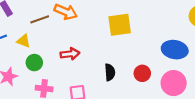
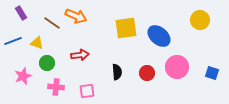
brown line: (40, 19) -> (52, 23), turned 54
blue ellipse: (175, 50) -> (159, 36), moved, turned 30
pink circle: (174, 83) -> (177, 67), moved

